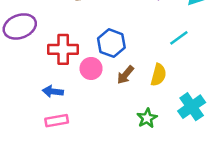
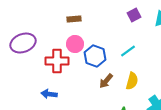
cyan line: (179, 38) -> (128, 51), moved
pink circle: (91, 68) -> (75, 44), moved

